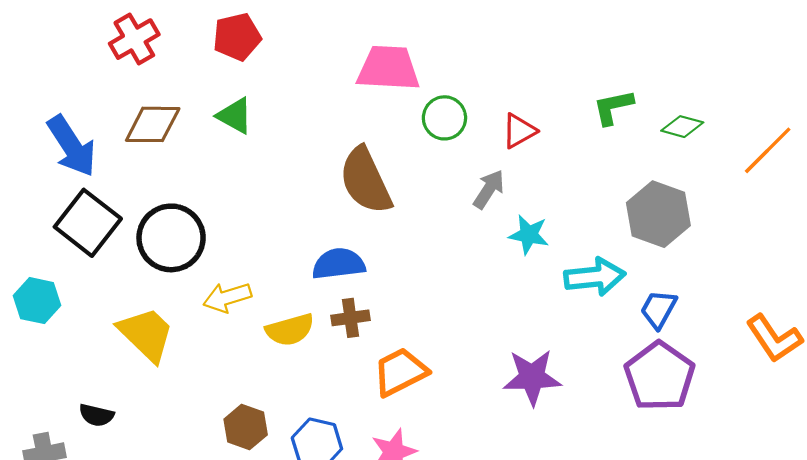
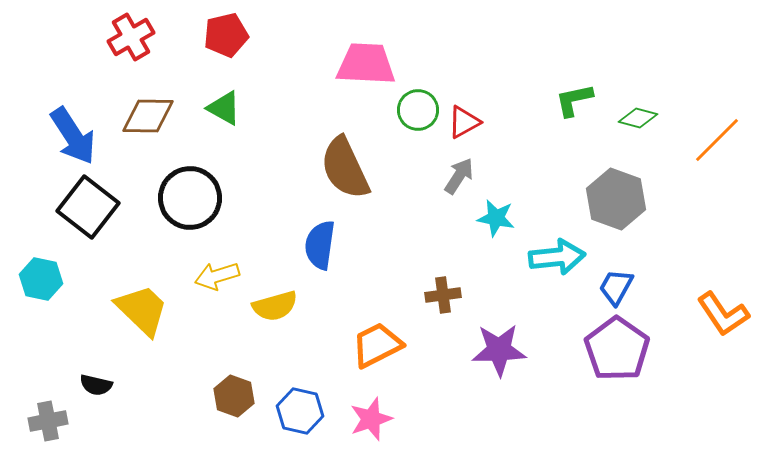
red triangle: (519, 131) -> (464, 122), moved
black circle: (171, 238) -> (190, 198), moved
blue semicircle: (339, 264) -> (320, 245), turned -75
brown cross: (350, 318) -> (443, 295), moved

